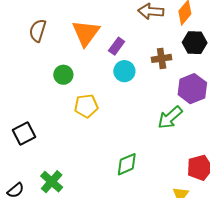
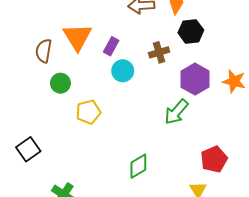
brown semicircle: (38, 31) -> (44, 51), moved

